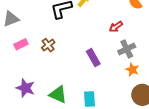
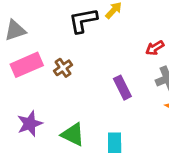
pink rectangle: (21, 44) -> (27, 65), size x1.6
purple star: (25, 88) -> (30, 124), turned 30

